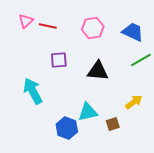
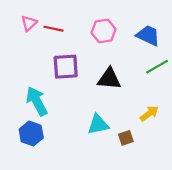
purple square: (59, 60) -> (66, 67), size x1.4
blue hexagon: (67, 128) -> (31, 133), moved

